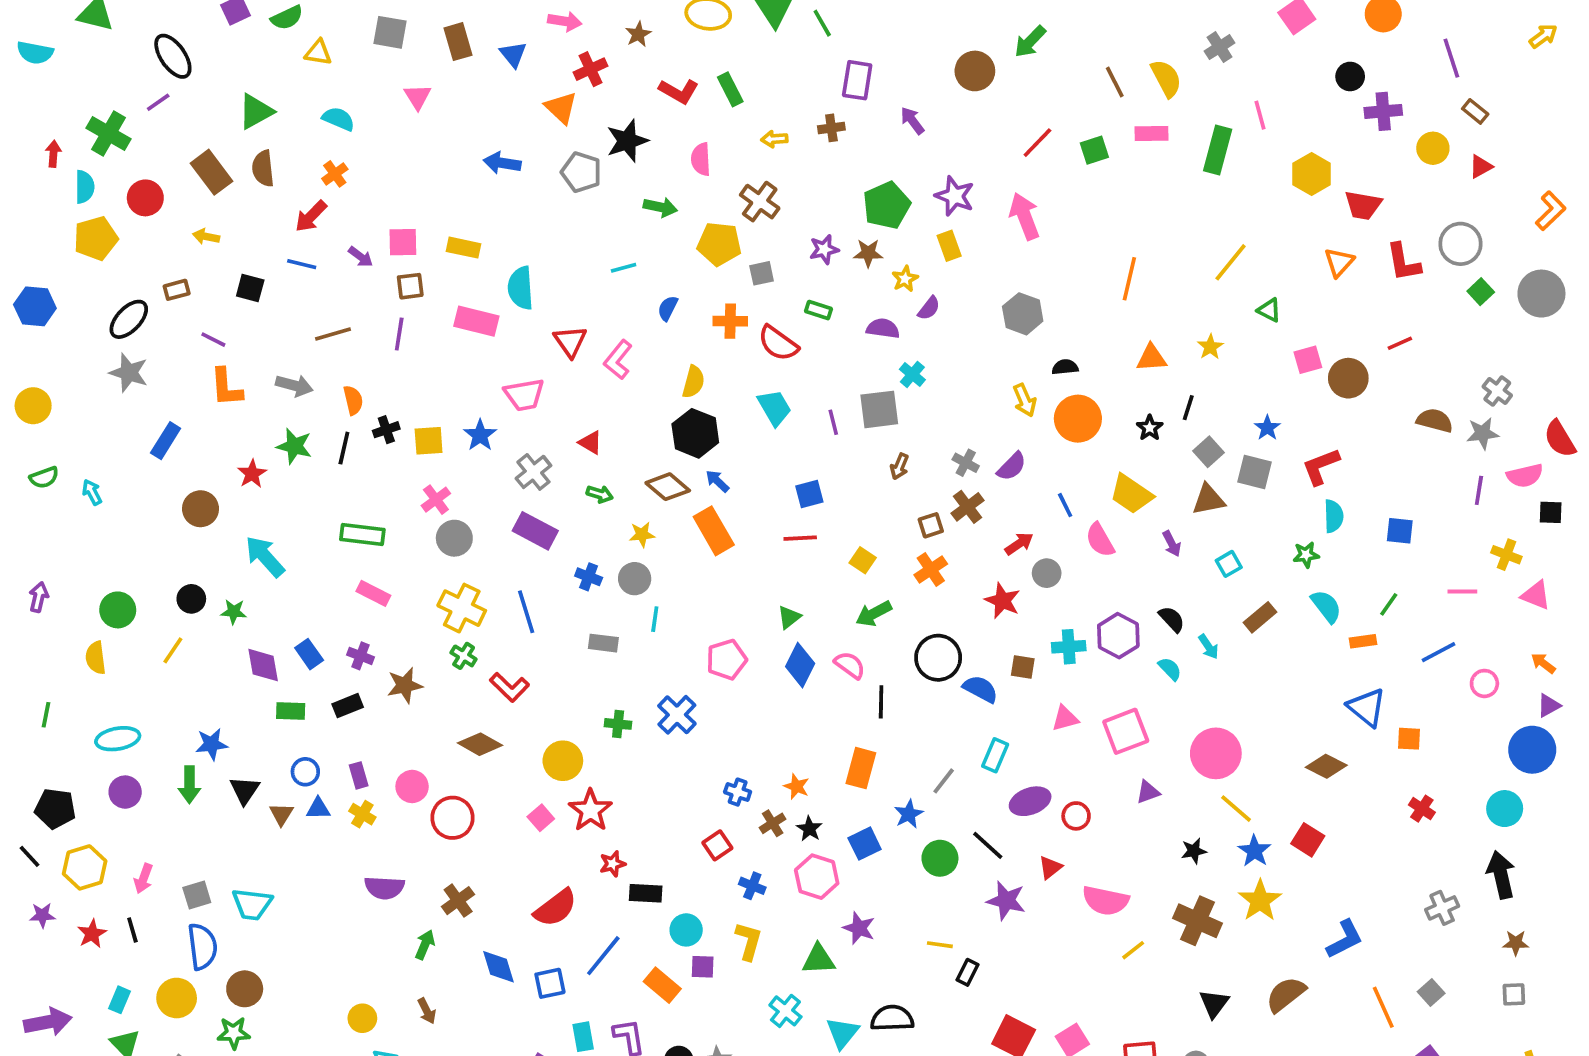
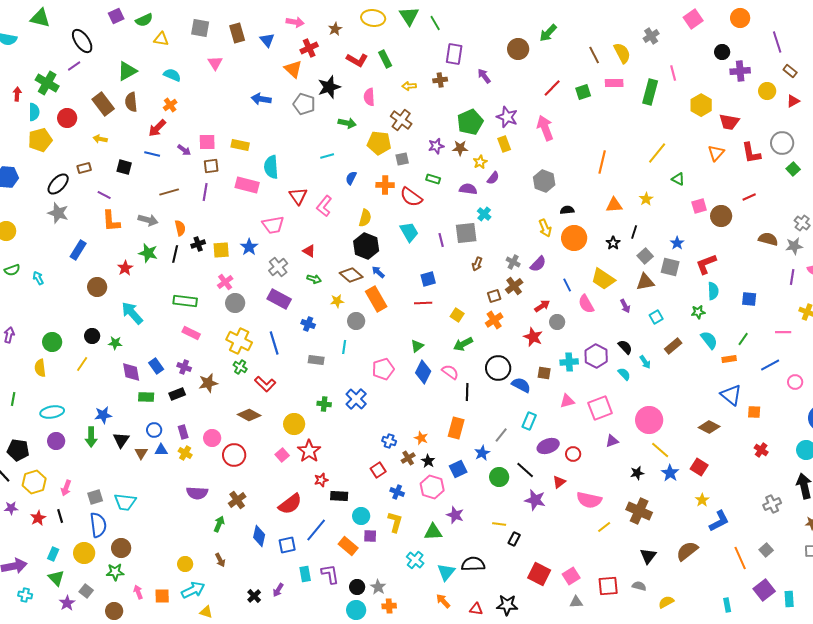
gray circle: (635, 579) -> (356, 321), moved
yellow star: (1260, 901) -> (702, 500), moved, size x0.6
blue diamond: (498, 967) -> (259, 536), turned 30

